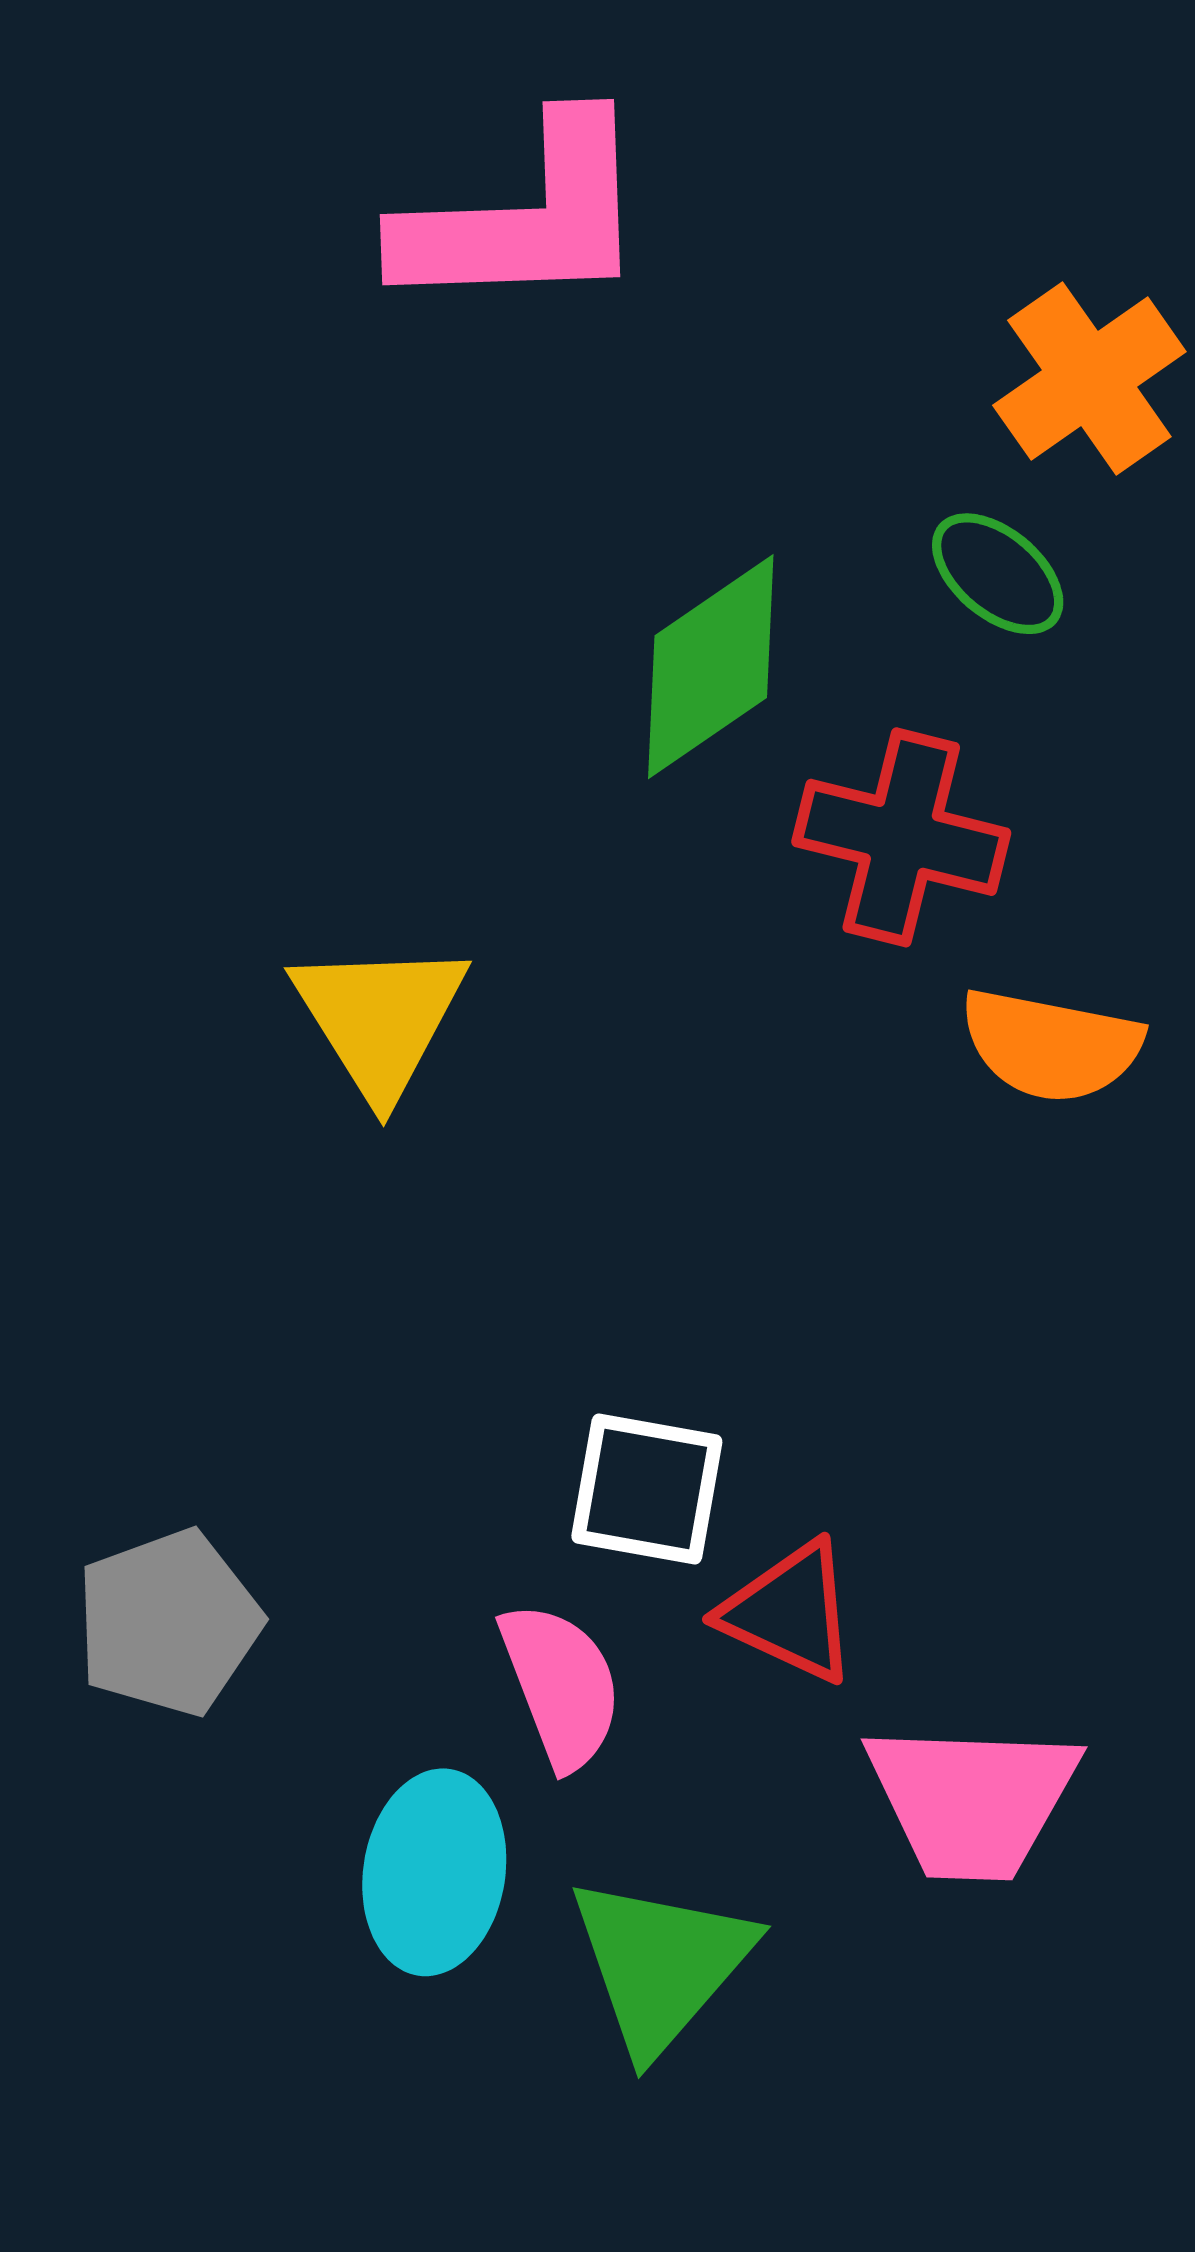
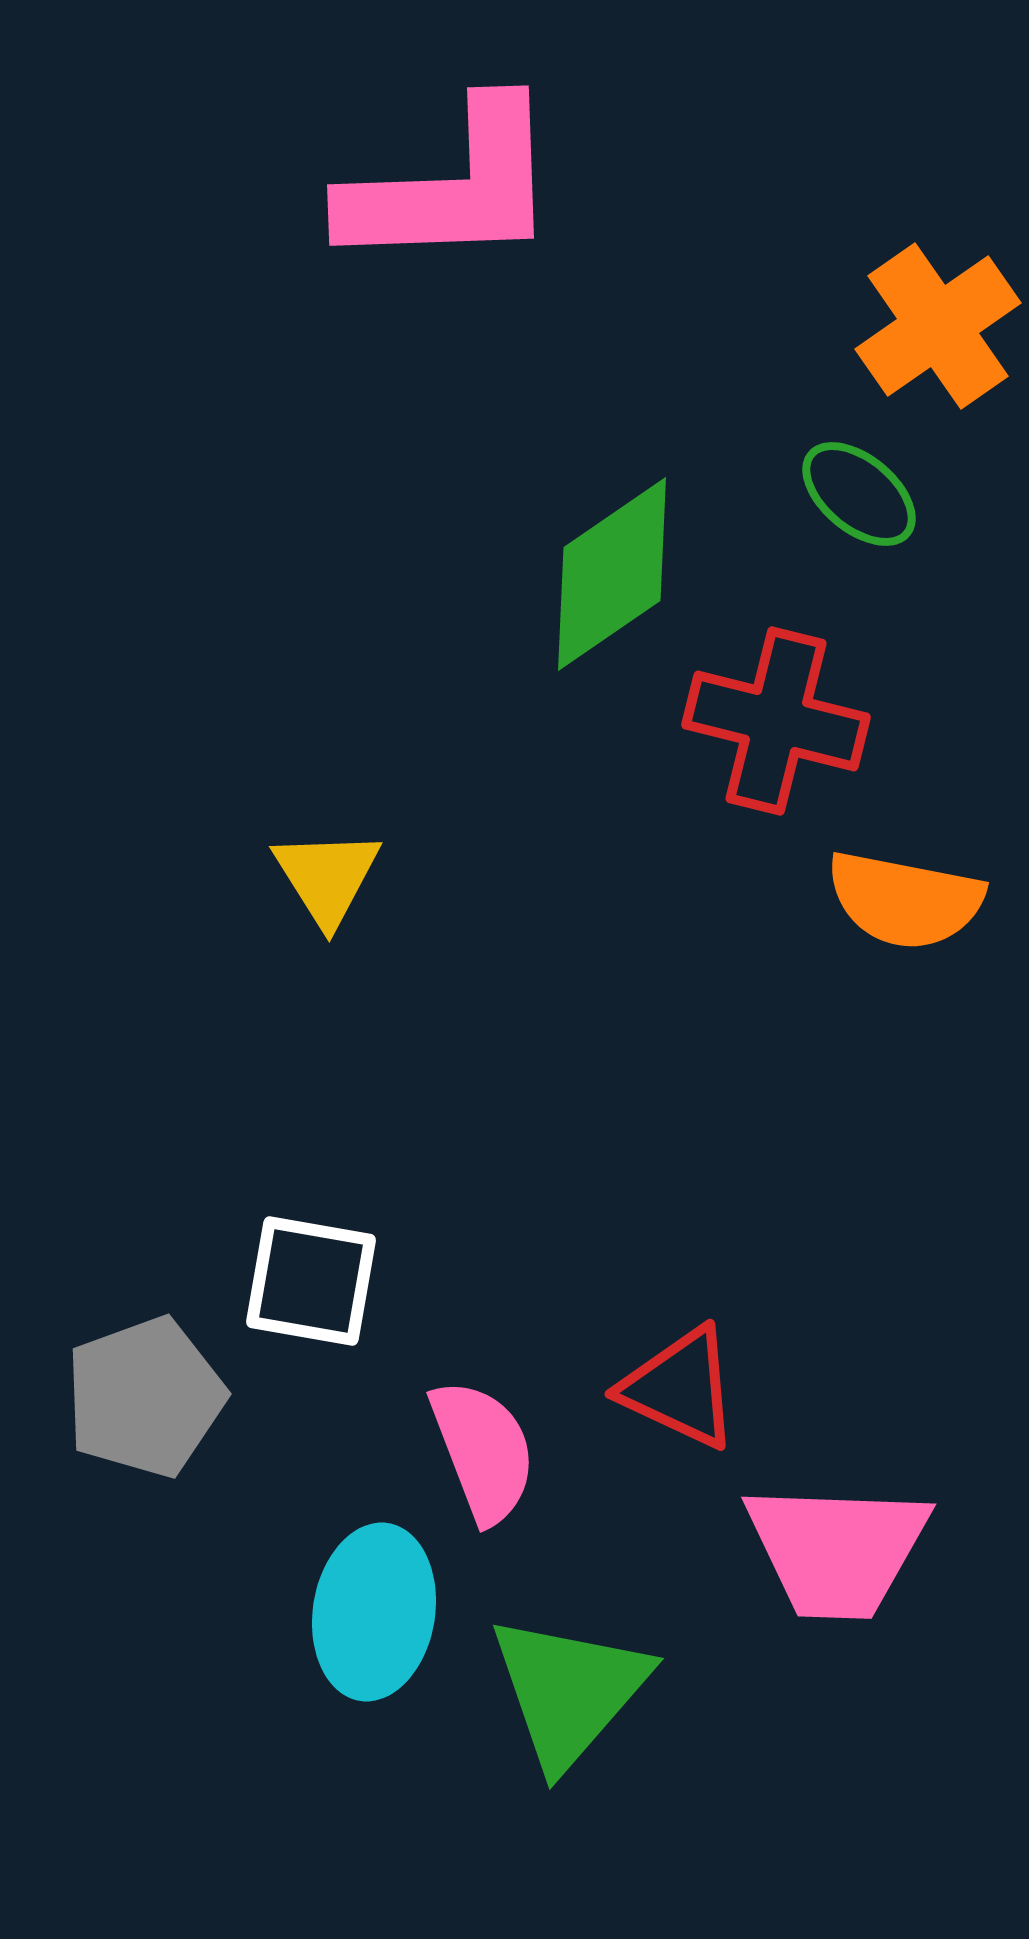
yellow triangle: (380, 1019) -> (327, 877), size x0.7
white square: (647, 1489) -> (311, 1281), moved

